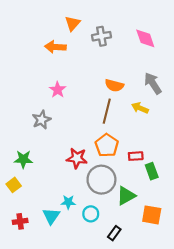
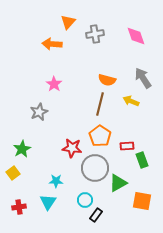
green star: (23, 159) -> (22, 149), turned -30
cyan star: (68, 202) -> (56, 181), moved
black rectangle: (114, 233) -> (96, 215), moved

